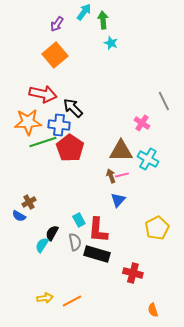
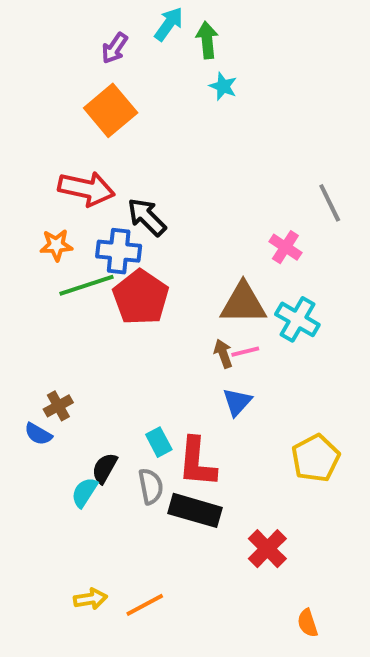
orange star: (28, 122) -> (56, 245), size x0.6
red cross: (133, 273) -> (267, 549), turned 30

